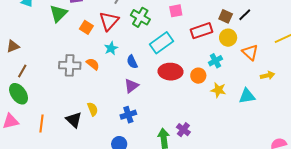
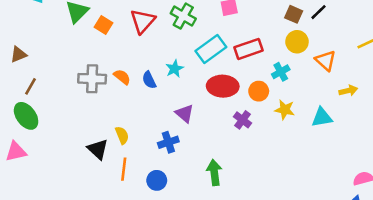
orange square: (86, 27) -> (103, 25), moved
red rectangle: (202, 31) -> (249, 49), moved
cyan star: (111, 48) -> (175, 69), moved
blue semicircle: (132, 62) -> (149, 80), moved
purple triangle: (131, 86) -> (185, 113), moved, turned -42
orange line: (41, 123) -> (124, 169), moved
purple cross: (183, 130) -> (243, 120), moved

